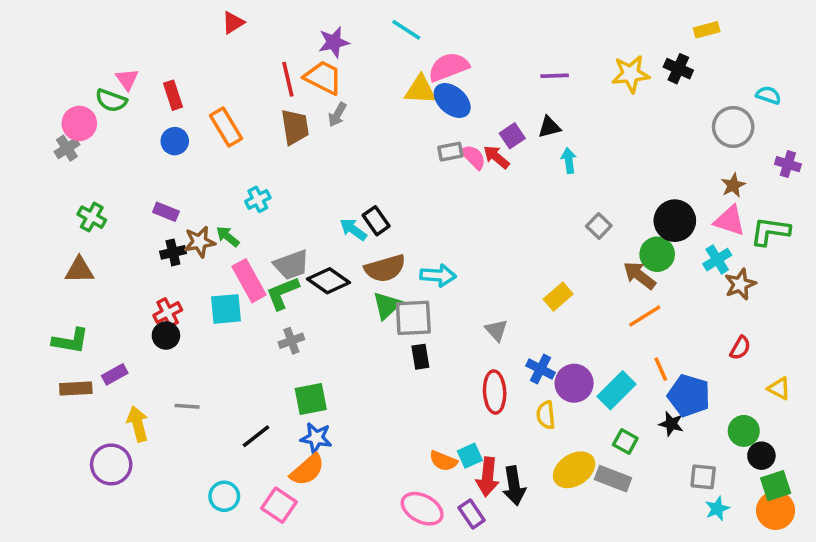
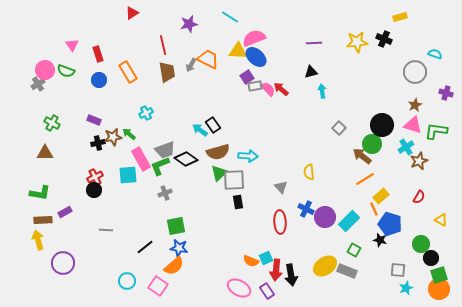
orange trapezoid: (323, 78) -> (208, 59), moved
green semicircle: (111, 100) -> (66, 71), moved
purple square: (512, 136) -> (247, 77), moved
yellow rectangle: (558, 297) -> (381, 196), moved
yellow semicircle: (546, 415) -> (309, 172), moved
yellow arrow: (138, 424) -> (38, 240), moved

